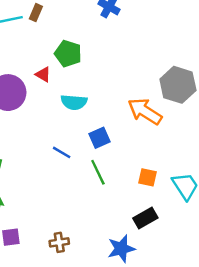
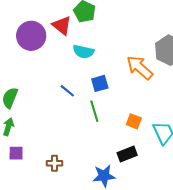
red triangle: (43, 74) -> (62, 25), size x1.5

